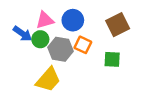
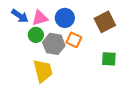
blue arrow: (22, 34) -> (20, 16), moved
green square: (112, 59) -> (109, 59), moved
yellow trapezoid: (48, 80) -> (43, 71), turned -55

